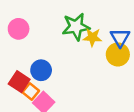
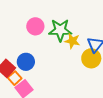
pink circle: (19, 29) -> (35, 26), moved

